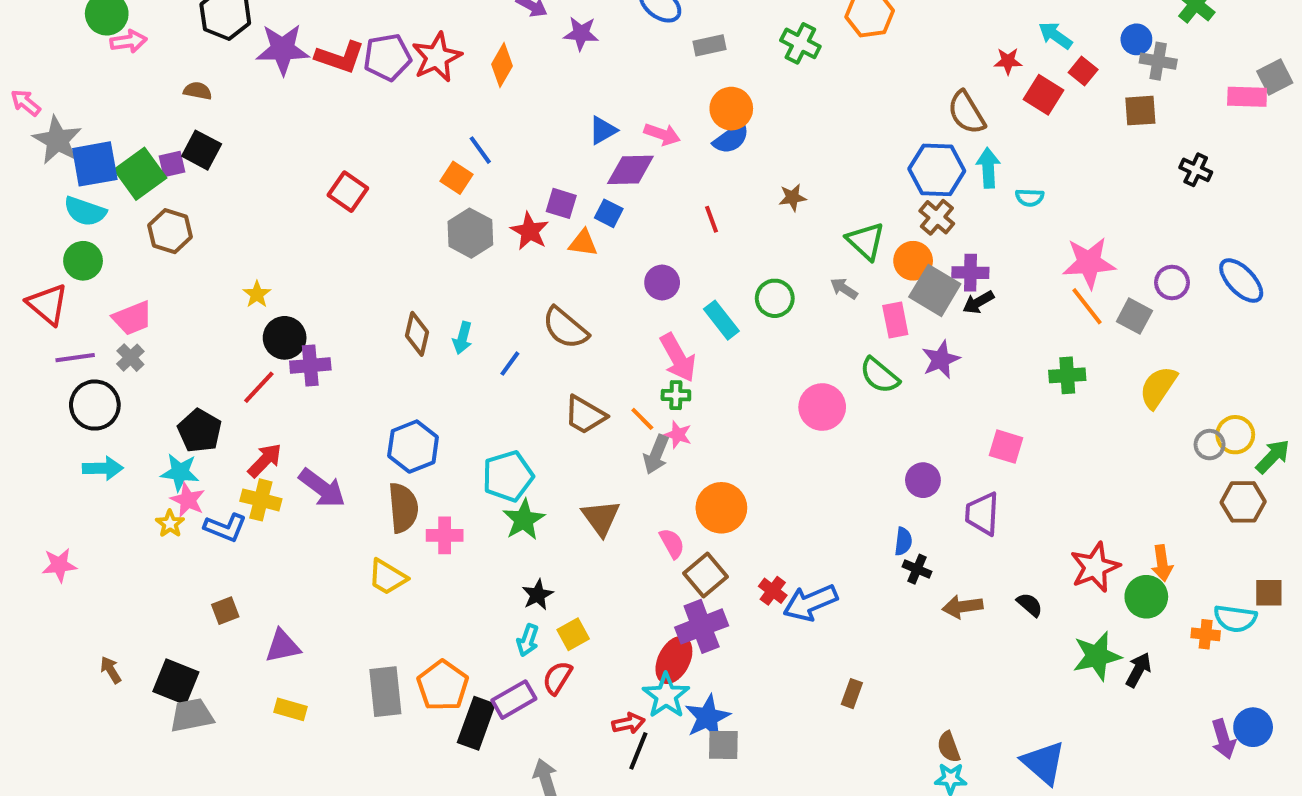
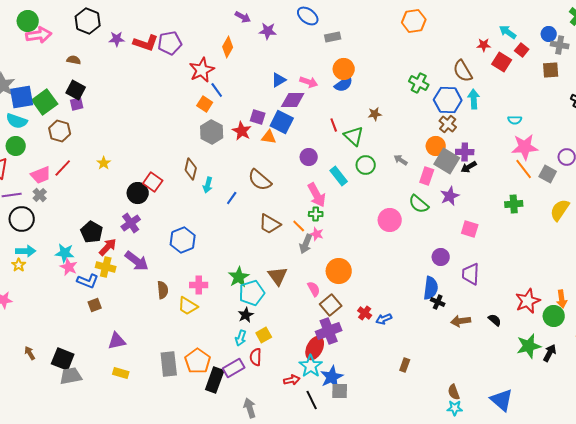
pink arrow: (128, 41) -> (39, 35), size x1.4
green cross: (800, 43) -> (419, 83), moved
purple star: (283, 49) -> (117, 39), size x0.6
red star: (437, 57) -> (202, 70), moved
purple square: (172, 164) -> (77, 104), moved
red square: (348, 192) -> (153, 182), moved
cyan semicircle: (1030, 198) -> (515, 120), moved
blue square: (609, 213) -> (282, 122), size x1.6
green triangle: (866, 241) -> (354, 136), moved
pink rectangle: (895, 320) -> (427, 176), turned 30
brown diamond: (417, 334) -> (191, 169), moved
black circle: (285, 338) -> (138, 193), moved
purple cross: (310, 366) -> (131, 223), moved, turned -30
red line: (259, 387) -> (63, 168), moved
black pentagon: (200, 431) -> (92, 232), moved
pink square: (1006, 447) -> (470, 229), moved
cyan pentagon: (508, 476) -> (252, 293), moved
brown semicircle: (403, 508) -> (163, 290), moved, size x0.7
yellow star: (170, 524) -> (19, 265), moved
blue semicircle: (903, 541) -> (431, 288), size x1.6
yellow trapezoid: (387, 577) -> (188, 306), moved
blue arrow: (810, 603) -> (384, 319), size x0.6
brown square: (225, 611) -> (95, 305), moved
red semicircle: (557, 678) -> (256, 357), turned -30
black line: (638, 751) -> (312, 400), moved, turned -48

